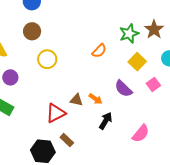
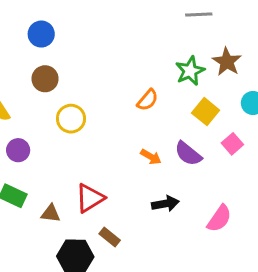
orange arrow: (96, 99) -> (151, 157), moved
brown triangle: (77, 100) -> (51, 213), moved
black arrow: (106, 121) -> (165, 204), turned 54

